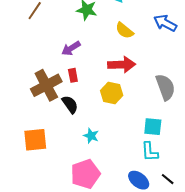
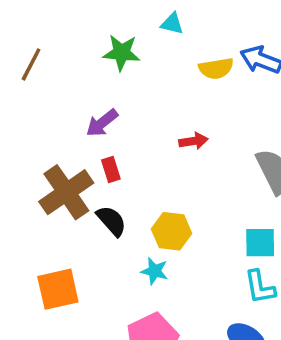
yellow semicircle: (124, 31) -> (216, 68), moved, turned -42
red arrow: (122, 65) -> (193, 141), size x0.6
yellow hexagon: (112, 93) -> (172, 231), moved

